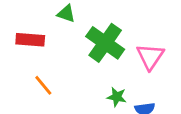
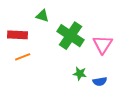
orange line: (43, 85) -> (23, 57), moved, turned -70

